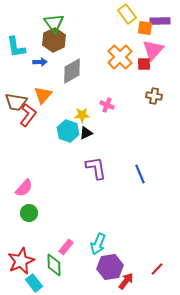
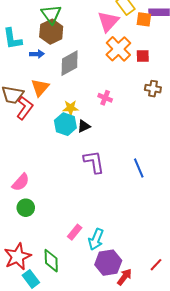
pink triangle: (153, 50) -> (108, 21), moved
yellow star: (82, 115) -> (71, 108), moved
pink rectangle: (66, 247) -> (75, 232), moved

